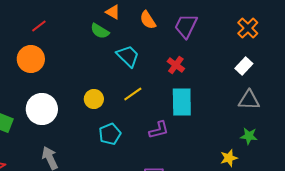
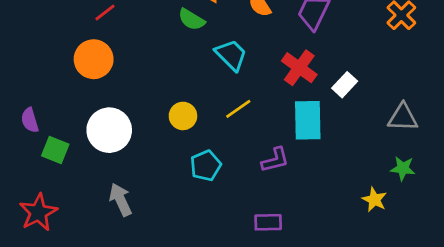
red cross: (176, 65) -> (299, 68), size x1.4
white rectangle: (244, 66) -> (345, 85), moved
yellow star: (229, 158) -> (374, 200), turned -30

